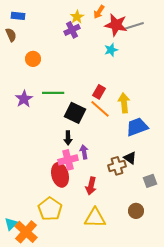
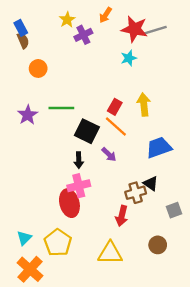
orange arrow: (99, 12) -> (105, 15), moved
blue rectangle: (18, 16) -> (21, 28), moved, turned 56
yellow star: (77, 17) -> (67, 20), moved
brown semicircle: (11, 35) -> (23, 41), moved
yellow arrow: (124, 103) -> (144, 104), moved
purple arrow: (84, 152) -> (109, 154), moved, turned 144
red arrow: (91, 186) -> (122, 216), moved
cyan triangle: (11, 224) -> (24, 238), moved

